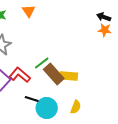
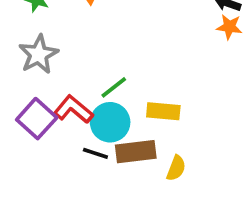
brown rectangle: (54, 74) -> (136, 152), moved, turned -55
cyan circle: (47, 108) -> (110, 122), moved

